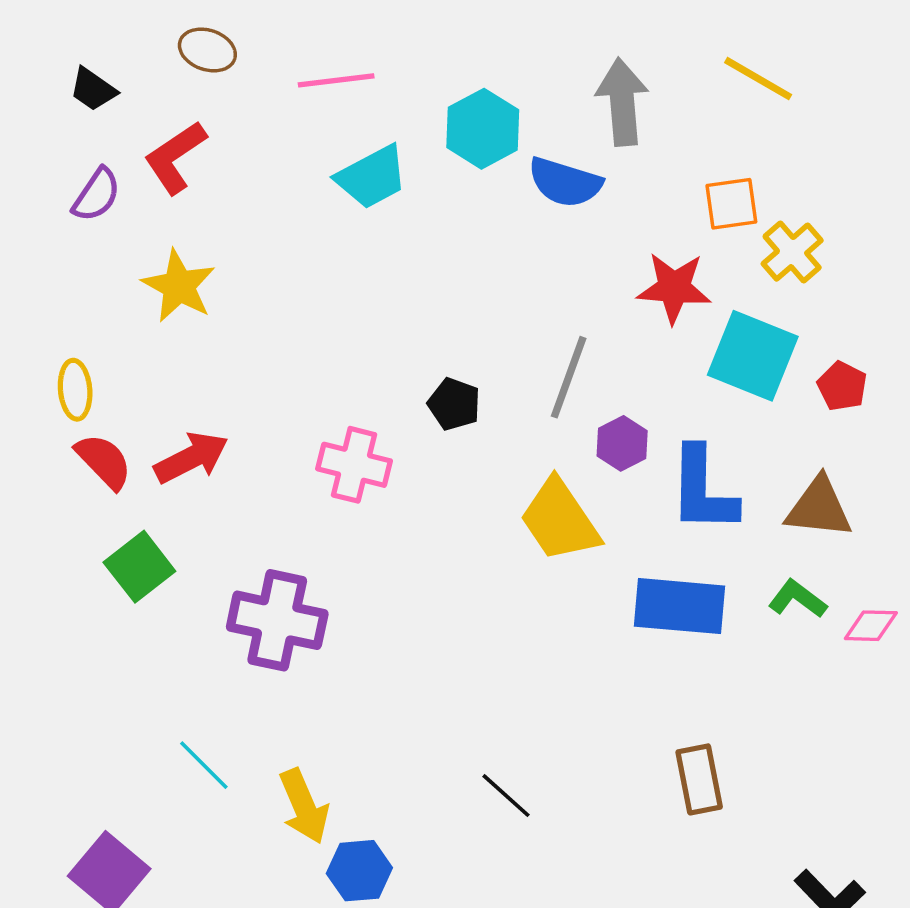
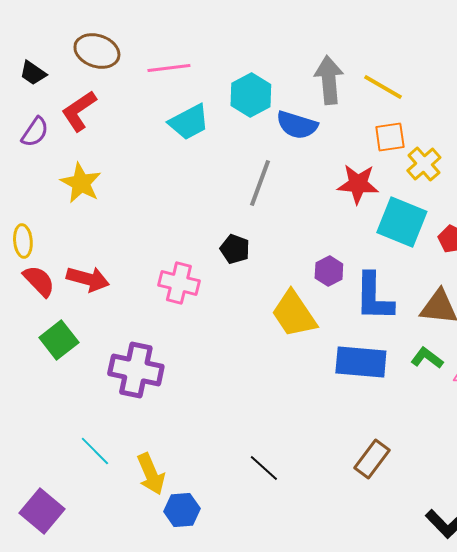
brown ellipse: (207, 50) -> (97, 51), size x1.4
yellow line: (758, 79) -> (383, 87), moved
gray line: (569, 377) -> (260, 183), moved
red arrow: (191, 458) -> (88, 279), turned 42
brown rectangle: (699, 779) -> (372, 459), turned 48

